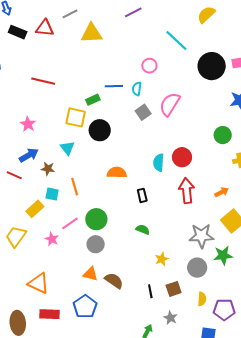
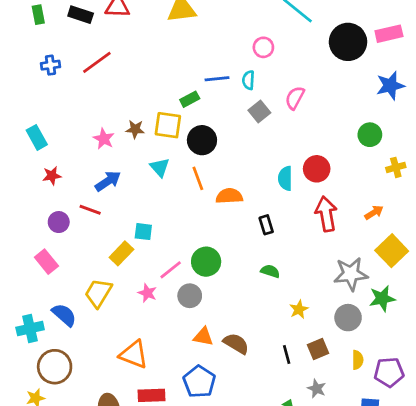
red line: (43, 81) -> (97, 62), moved, turned -45
pink semicircle: (170, 104) -> (295, 98), size x0.7
brown star: (48, 169) -> (135, 129), moved
orange line: (75, 187) -> (198, 178), moved
gray circle: (96, 244) -> (190, 296), moved

